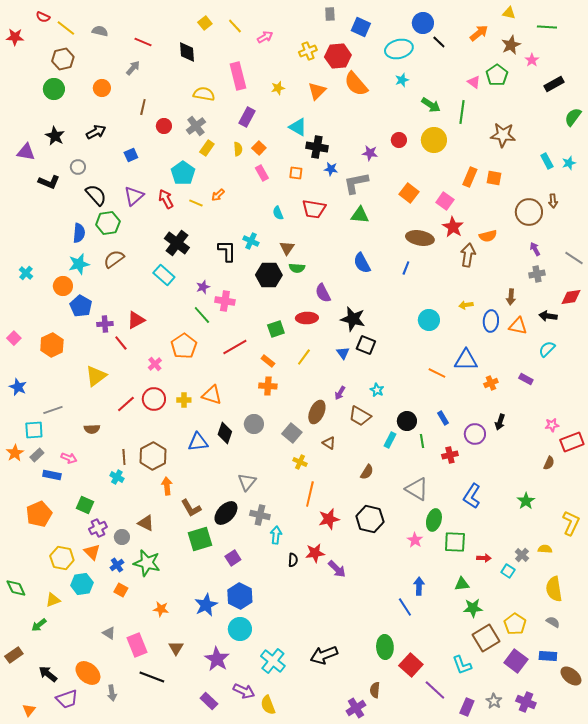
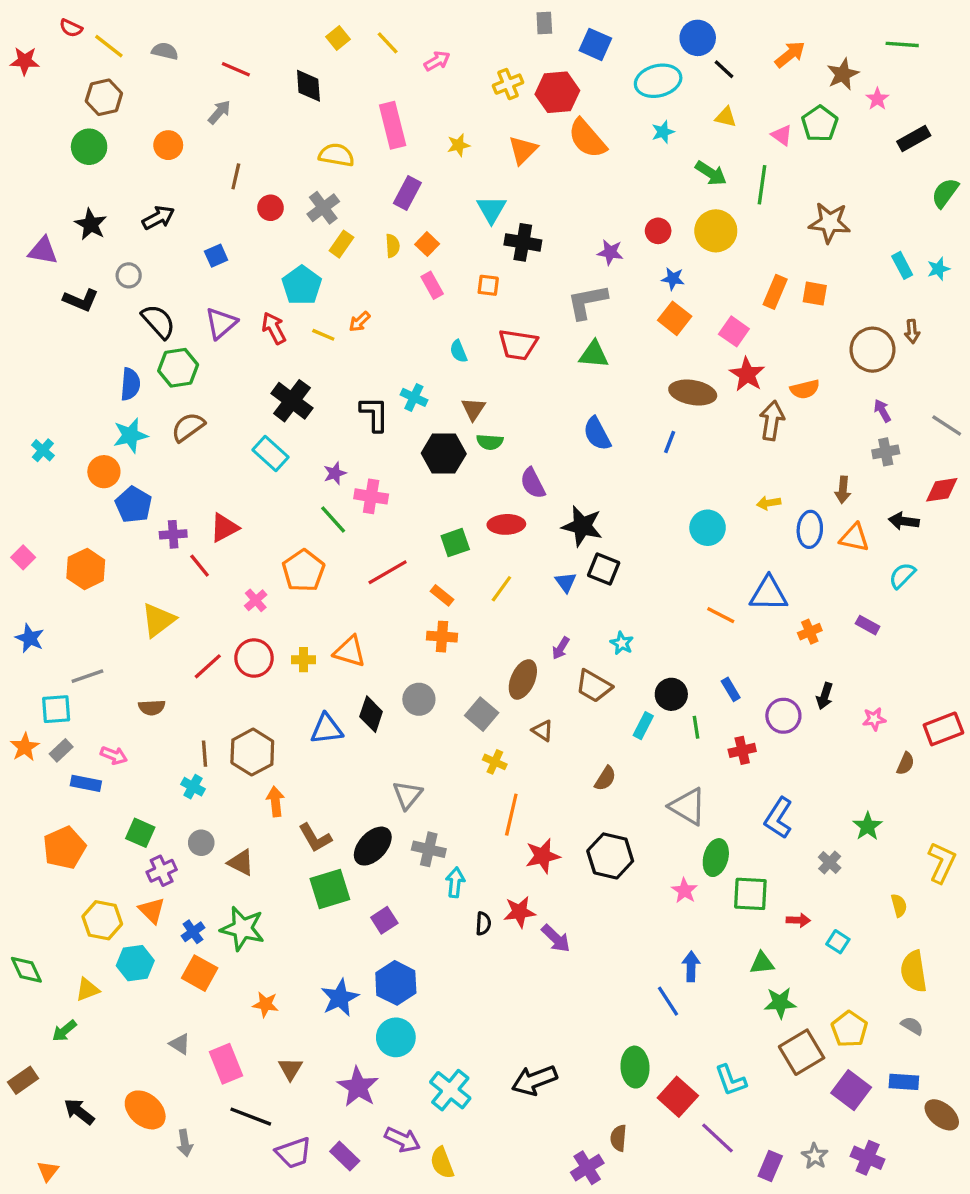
yellow triangle: (509, 13) -> (726, 117), moved
cyan triangle: (298, 127) -> (491, 209), turned 30
blue star: (331, 169) -> (673, 279), moved
pink star: (552, 425) -> (874, 719), moved
gray circle: (122, 537) -> (201, 843), moved
yellow semicircle: (545, 549) -> (899, 905), turned 72
gray cross: (522, 555) -> (830, 863), moved
orange square: (121, 590) -> (200, 973), size x1.5
cyan L-shape: (462, 665) -> (731, 1080), moved
purple trapezoid: (67, 699) -> (294, 1153), moved

